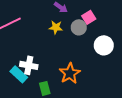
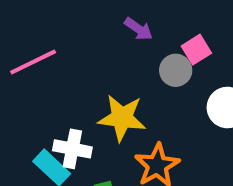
yellow star: (56, 27) -> (122, 118), moved, size x1.6

